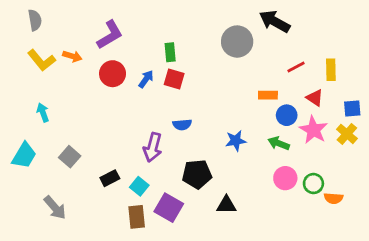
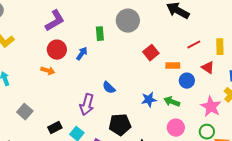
gray circle: (237, 42) -> (128, 21), moved
orange arrow: (72, 56) -> (48, 71), moved
red square: (174, 79) -> (151, 53), moved, turned 35
blue semicircle: (182, 125) -> (109, 88), turned 48
pink star: (313, 130) -> (211, 107), moved
green arrow: (279, 143) -> (172, 102), moved
pink circle: (285, 178) -> (176, 128), moved

